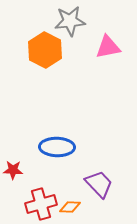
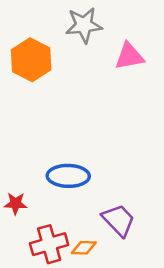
orange hexagon: (45, 50) -> (31, 60), moved

